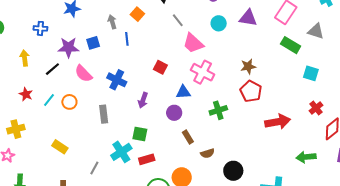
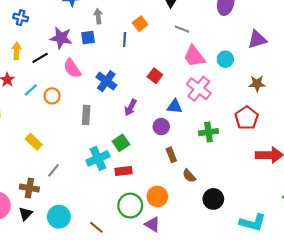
orange square: (137, 14) -> (140, 24), moved
purple triangle: (248, 18) -> (257, 39), turned -36
gray line: (178, 20) -> (182, 29), turned -40
gray arrow: (112, 22) -> (98, 16), moved
cyan circle: (219, 23) -> (225, 59), moved
blue cross: (40, 28) -> (21, 18), moved
yellow arrow: (25, 58) -> (17, 51), moved
brown star: (248, 66) -> (257, 84), moved
green square: (140, 134) -> (121, 143), turned 35
brown semicircle: (207, 153) -> (189, 176), turned 56
gray line: (94, 168) -> (54, 170), moved

